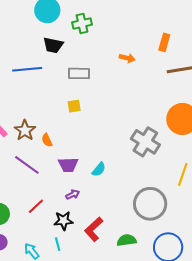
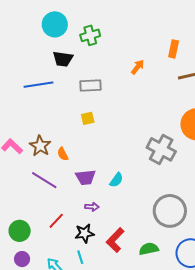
orange arrow: (127, 58) -> (138, 67), turned -63
purple arrow: (73, 195) -> (92, 207), turned 32

